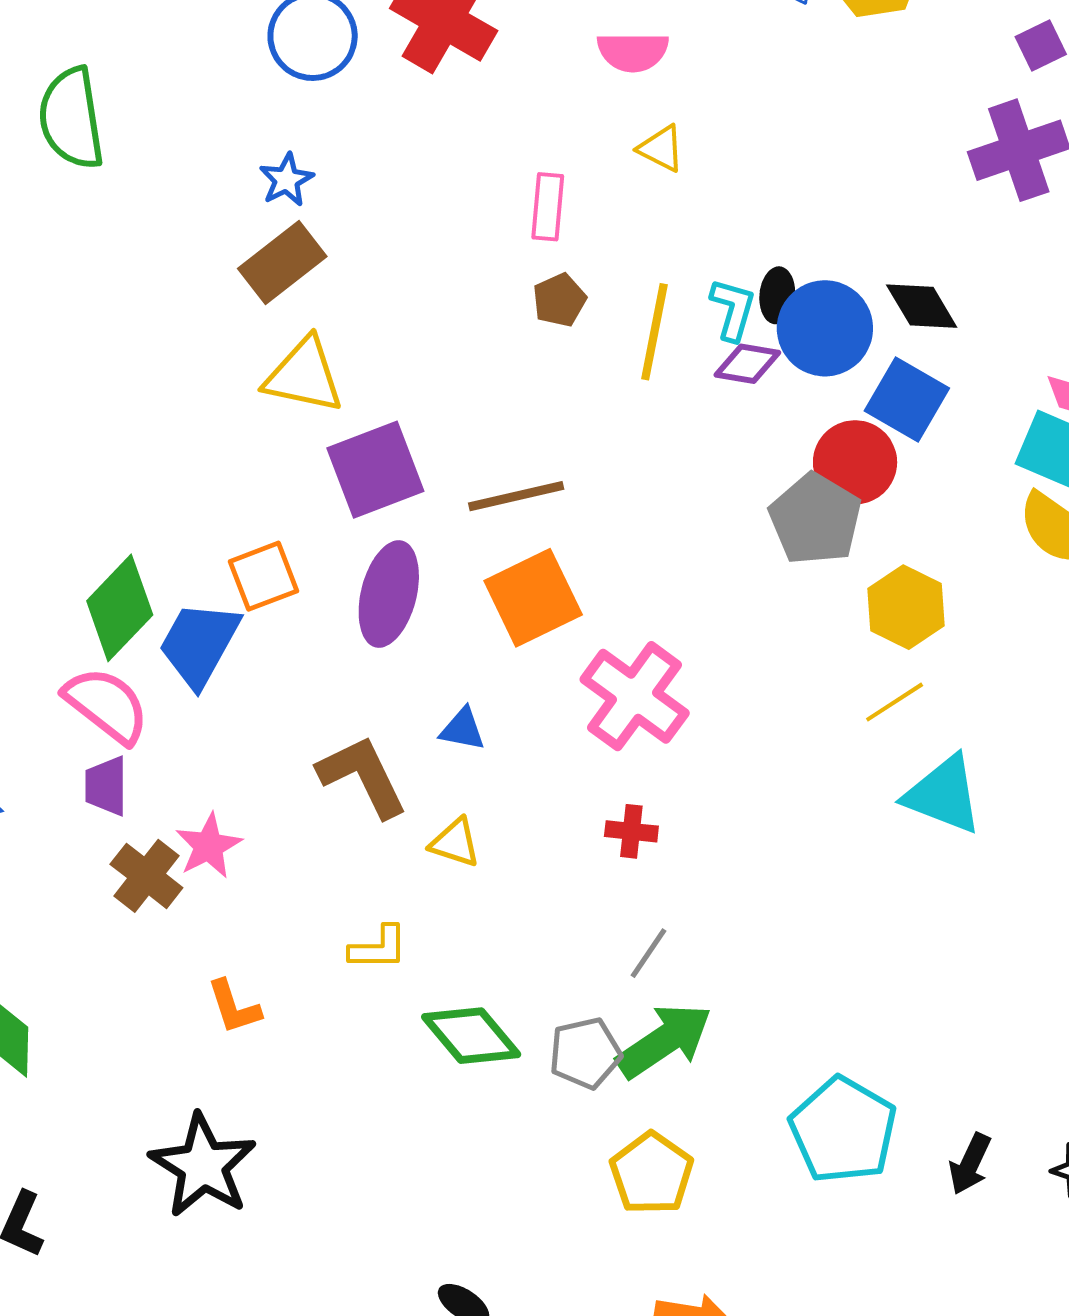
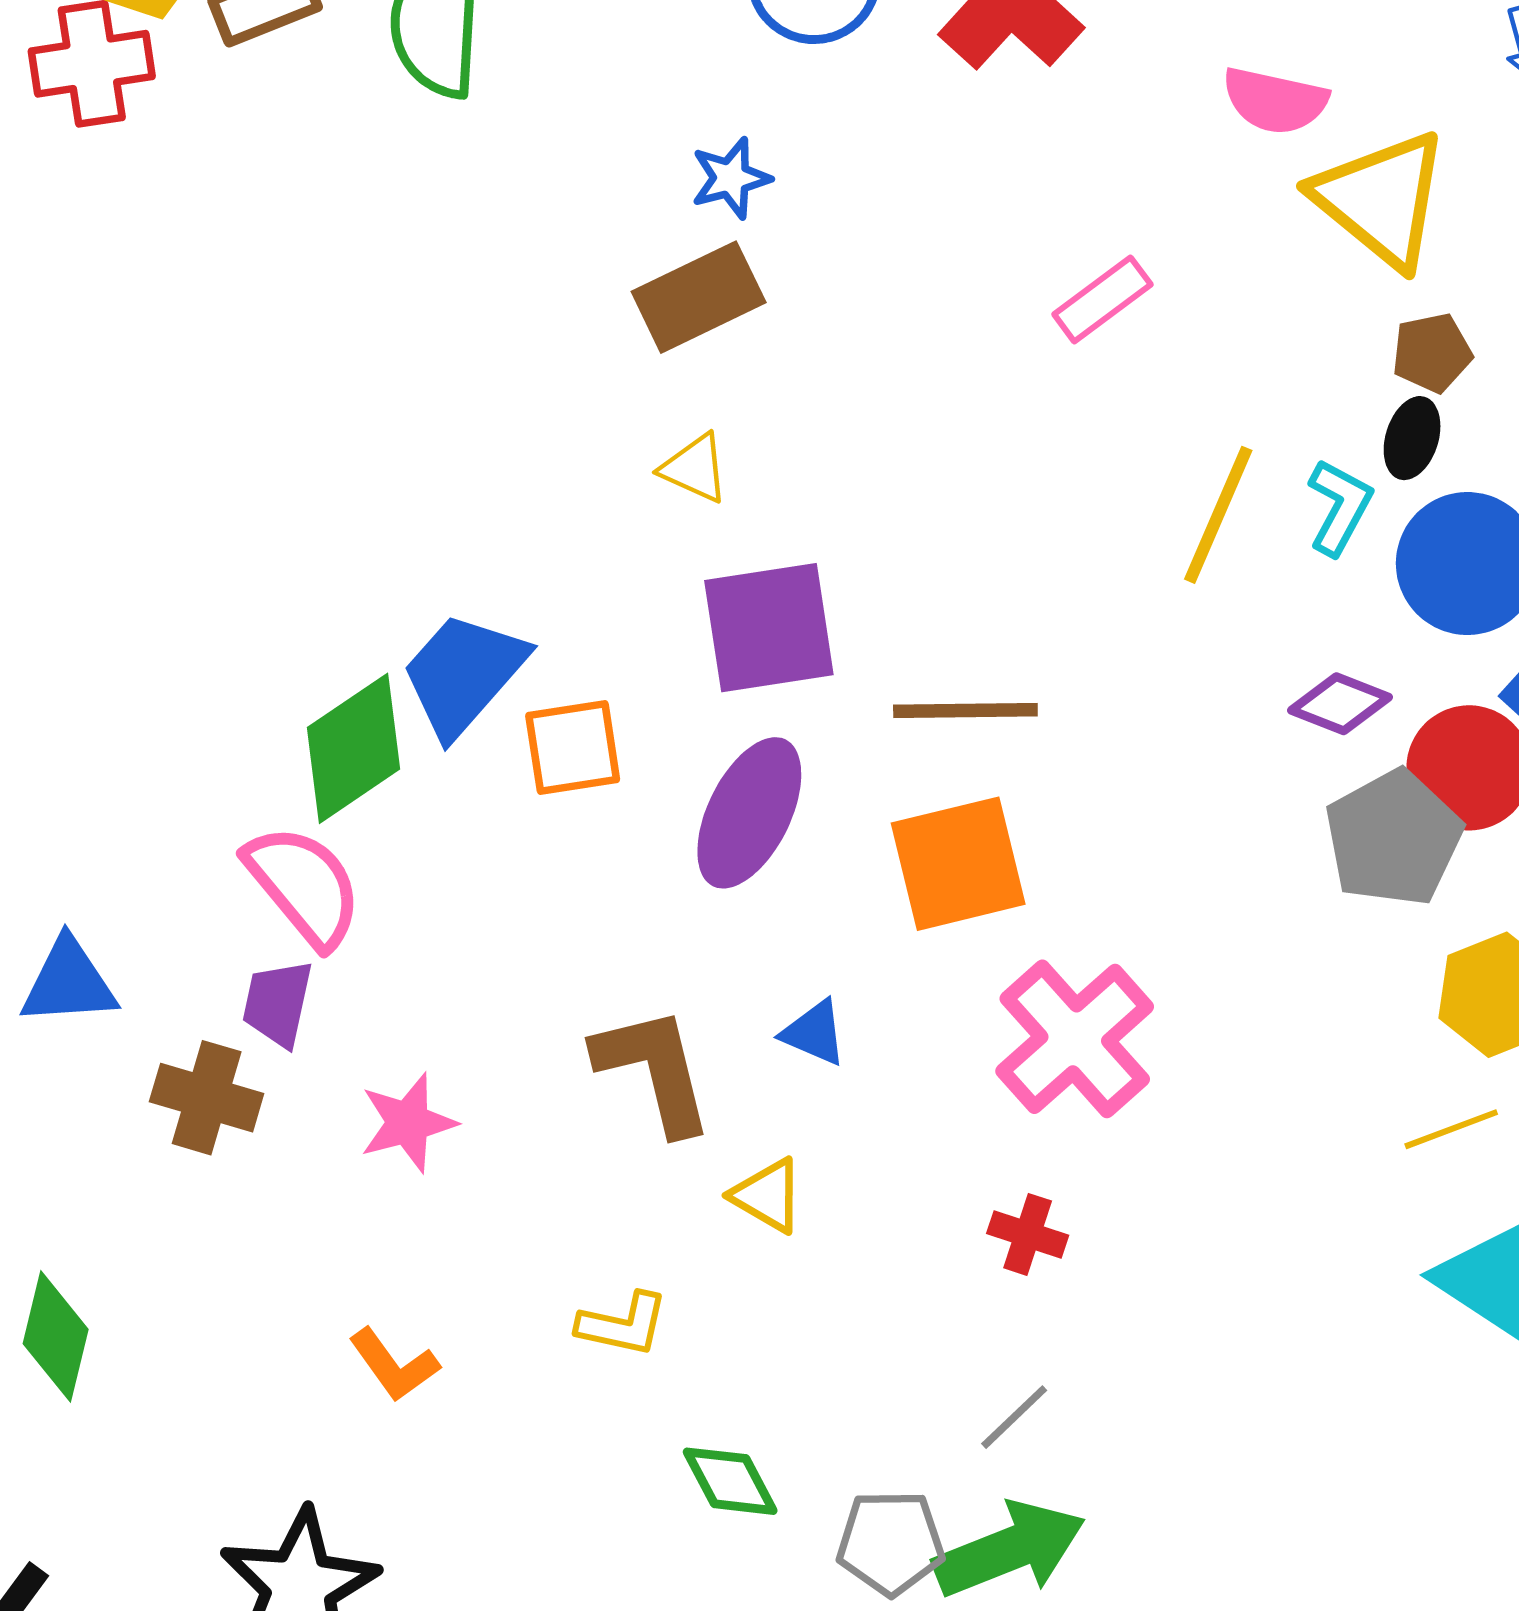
yellow triangle: (661, 149) -> (1381, 199), moved, size x2.0
pink rectangle: (548, 207) -> (1102, 299), turned 36
black ellipse: (777, 295) -> (1412, 438), moved
brown pentagon: (559, 300) -> (1432, 353), moved
purple diamond: (747, 364) -> (1340, 704), moved
yellow triangle: (304, 375) -> (695, 468), size x0.6
blue trapezoid: (199, 644) -> (464, 674), moved
brown cross: (146, 876) -> (207, 1098), moved, turned -34
orange L-shape: (234, 1007) -> (394, 1365), turned -30
green diamond: (471, 1036) -> (730, 1481), size x0.7

